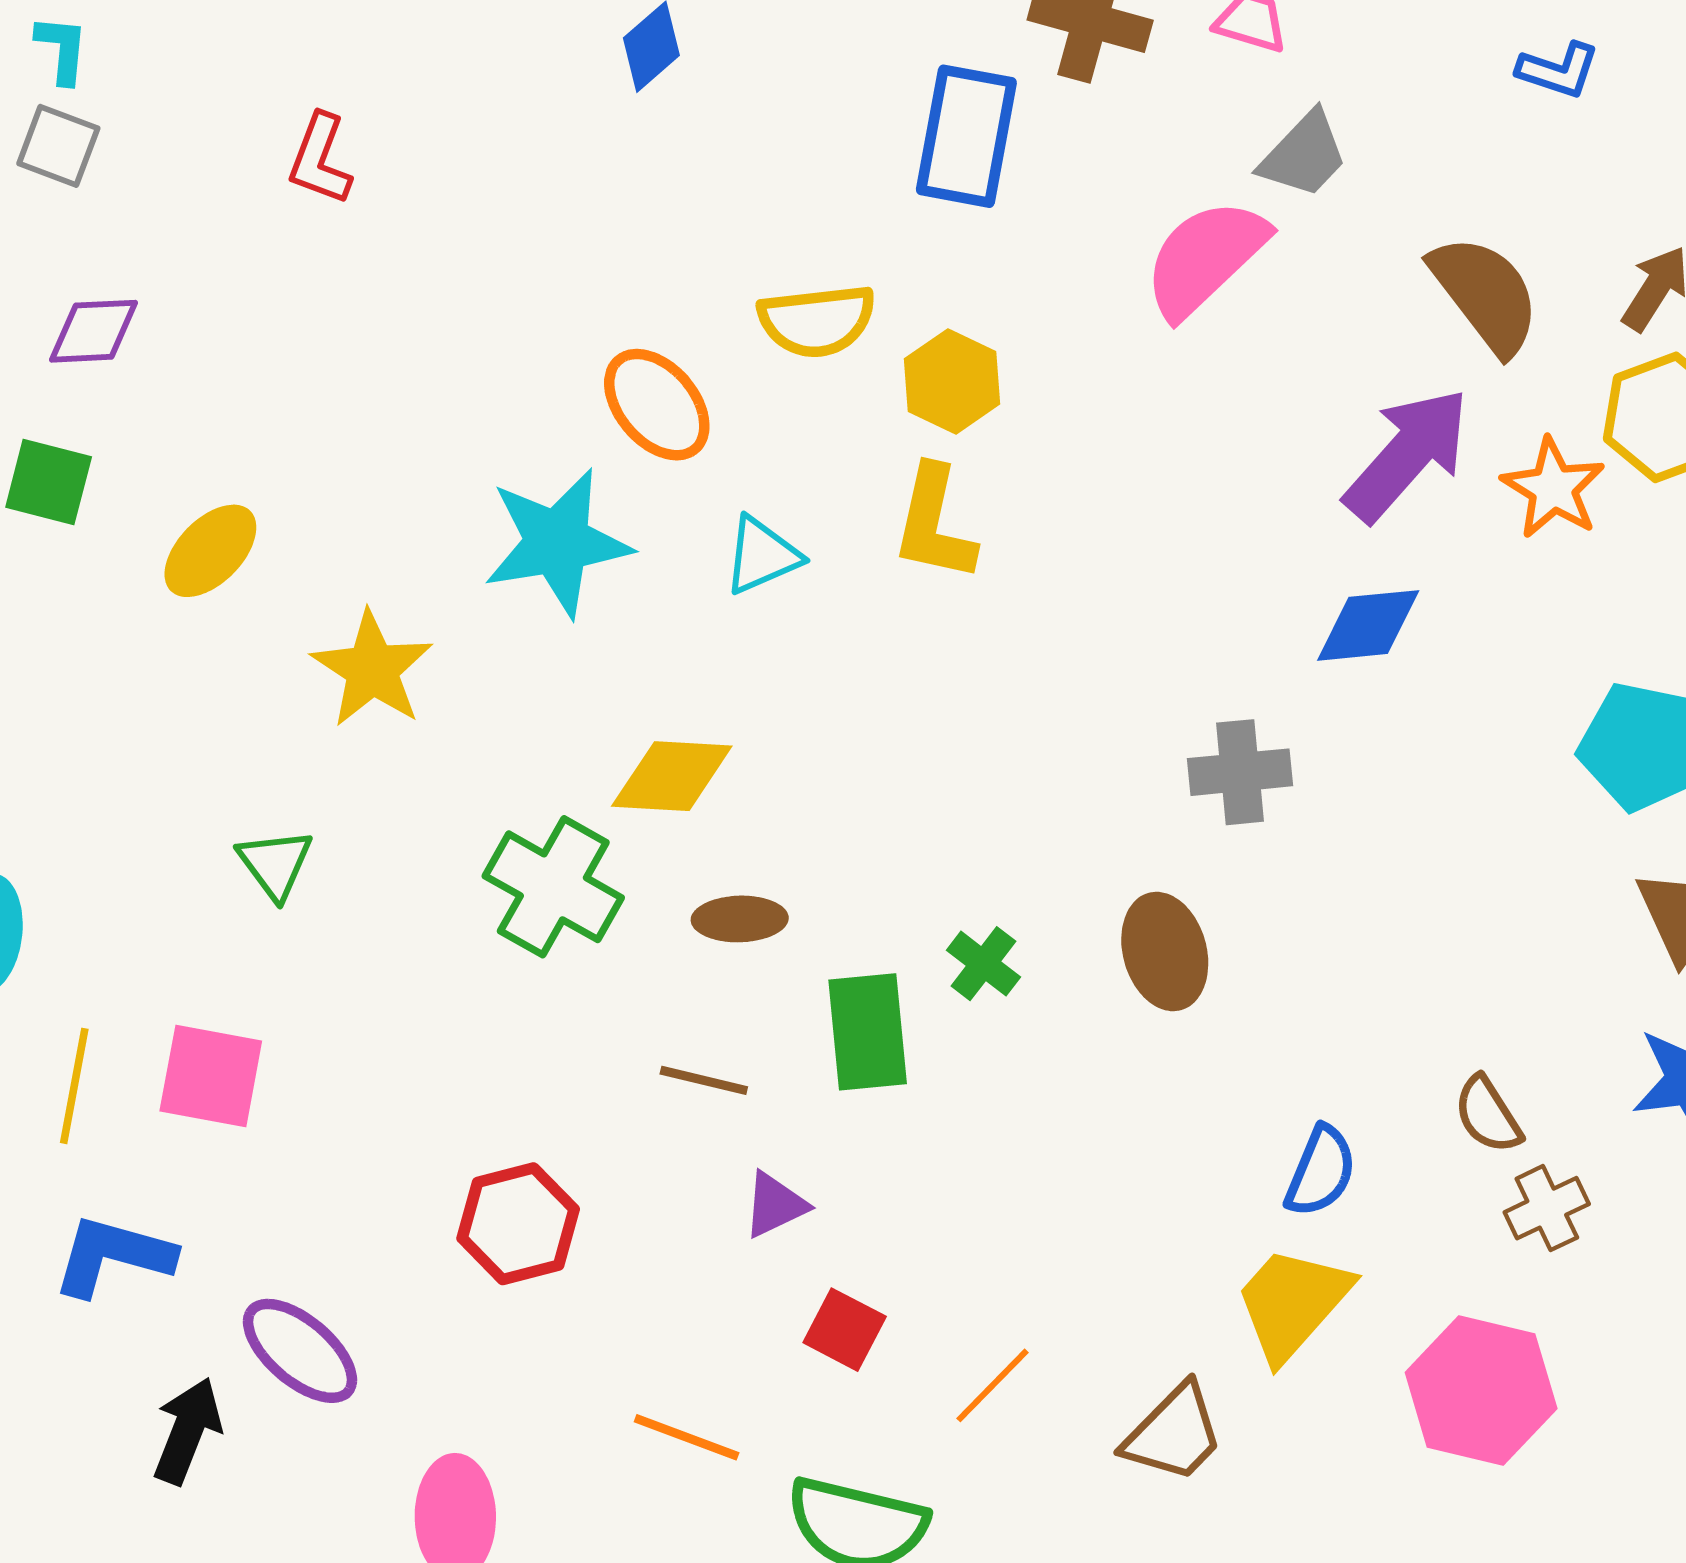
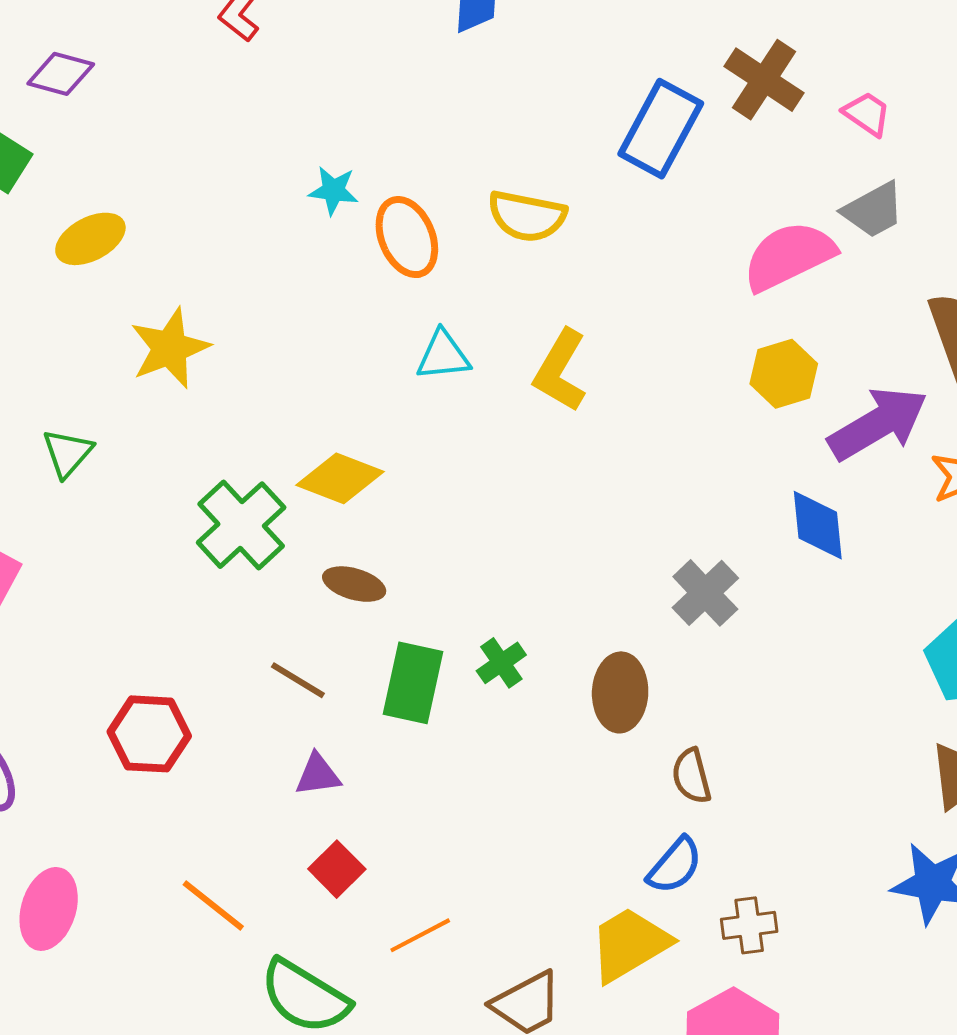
yellow hexagon: (952, 381) -> (784, 374), moved
cyan star: (557, 543) -> (333, 191), moved, size x0.5
blue diamond: (1368, 625) -> (818, 525), turned 72
gray cross: (1240, 772) -> (705, 593), turned 34
brown semicircle: (1488, 1115) -> (692, 776), moved
brown cross: (1547, 1208) -> (749, 925), moved

